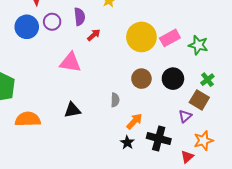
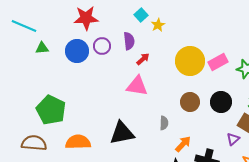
pink triangle: (70, 62) -> (137, 86), moved
black triangle: (72, 110) -> (122, 133), size x1.5

